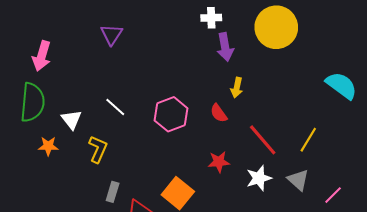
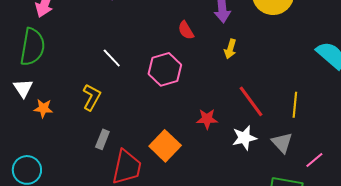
red semicircle: (219, 113) -> (186, 30), moved
white triangle: (72, 120) -> (23, 88), moved
yellow line: (308, 140) -> (295, 105), turned -30
orange star: (48, 146) -> (43, 108), moved

